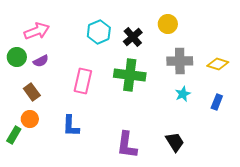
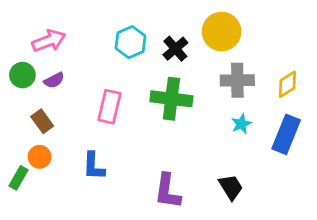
yellow circle: (168, 24) -> (222, 32), size x1.5
yellow diamond: (218, 64) -> (287, 84), turned -50
blue rectangle: (217, 102) -> (286, 134), size x1.8

